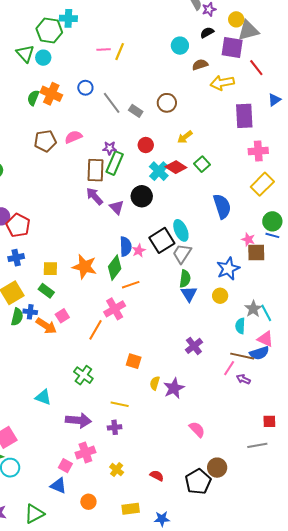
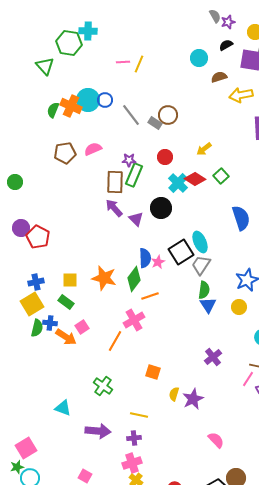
cyan circle: (43, 58) -> (88, 100), moved, size x1.5
brown circle: (167, 103) -> (168, 115), moved
blue cross: (16, 258) -> (36, 282), moved
pink cross: (85, 452) -> (132, 463), moved

